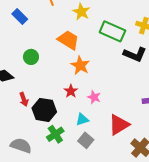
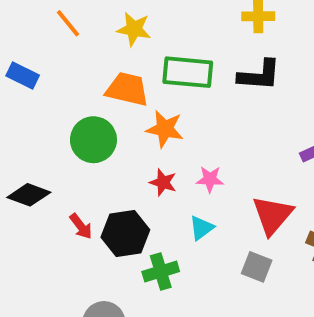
green rectangle: (112, 31) -> (188, 72), moved
green circle: (31, 57) -> (93, 140), moved, size x1.5
green cross: (55, 134) -> (161, 272), turned 36
gray square: (86, 140) -> (257, 267), moved

